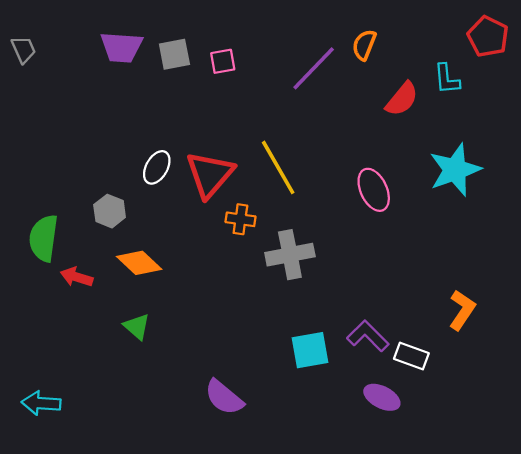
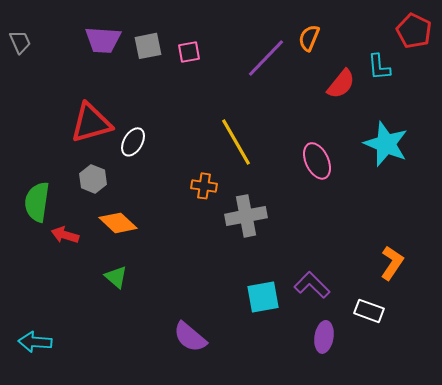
cyan star: (455, 170) -> (386, 144), turned -30
red triangle: (210, 174) -> (91, 123), moved, turned 33
white rectangle: (411, 356) -> (369, 311), moved
purple ellipse: (382, 397) -> (324, 337), turned 72

